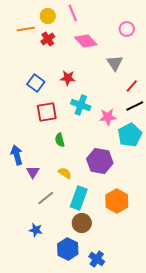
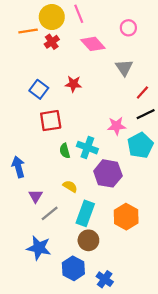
yellow circle: (48, 16) -> (52, 17), size x1.5
pink circle: (127, 29) -> (128, 28), moved
cyan cross: (81, 105) -> (87, 148), moved
purple triangle: (33, 172) -> (36, 196), moved
blue star: (36, 230) -> (39, 248), size x1.6

